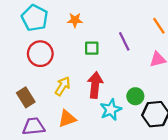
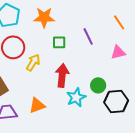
orange star: (75, 20) -> (44, 17), size x1.5
yellow arrow: (63, 86) -> (33, 62), moved

